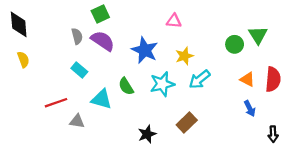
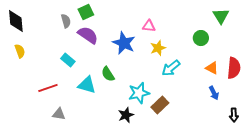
pink triangle: (174, 21) -> (149, 26), moved
green triangle: (258, 35) -> (221, 16), moved
gray semicircle: (77, 36) -> (66, 21), moved
cyan star: (162, 84) -> (139, 93), moved
gray triangle: (77, 121) -> (59, 114), moved

